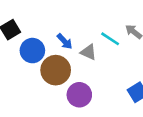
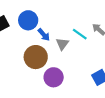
blue circle: (32, 51) -> (28, 20), moved
gray triangle: (88, 52) -> (62, 44), turned 40

